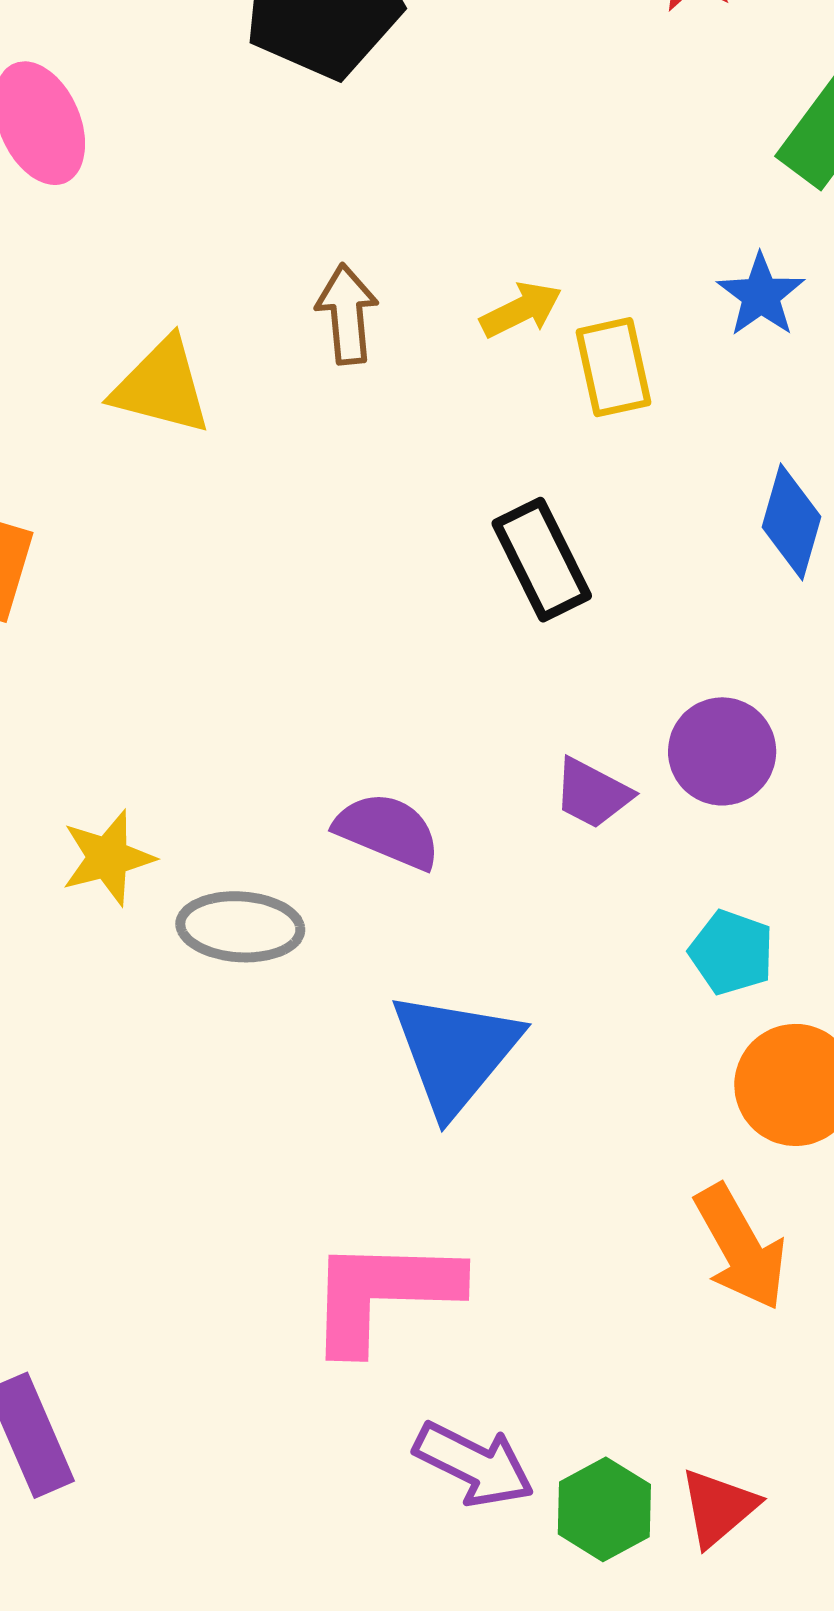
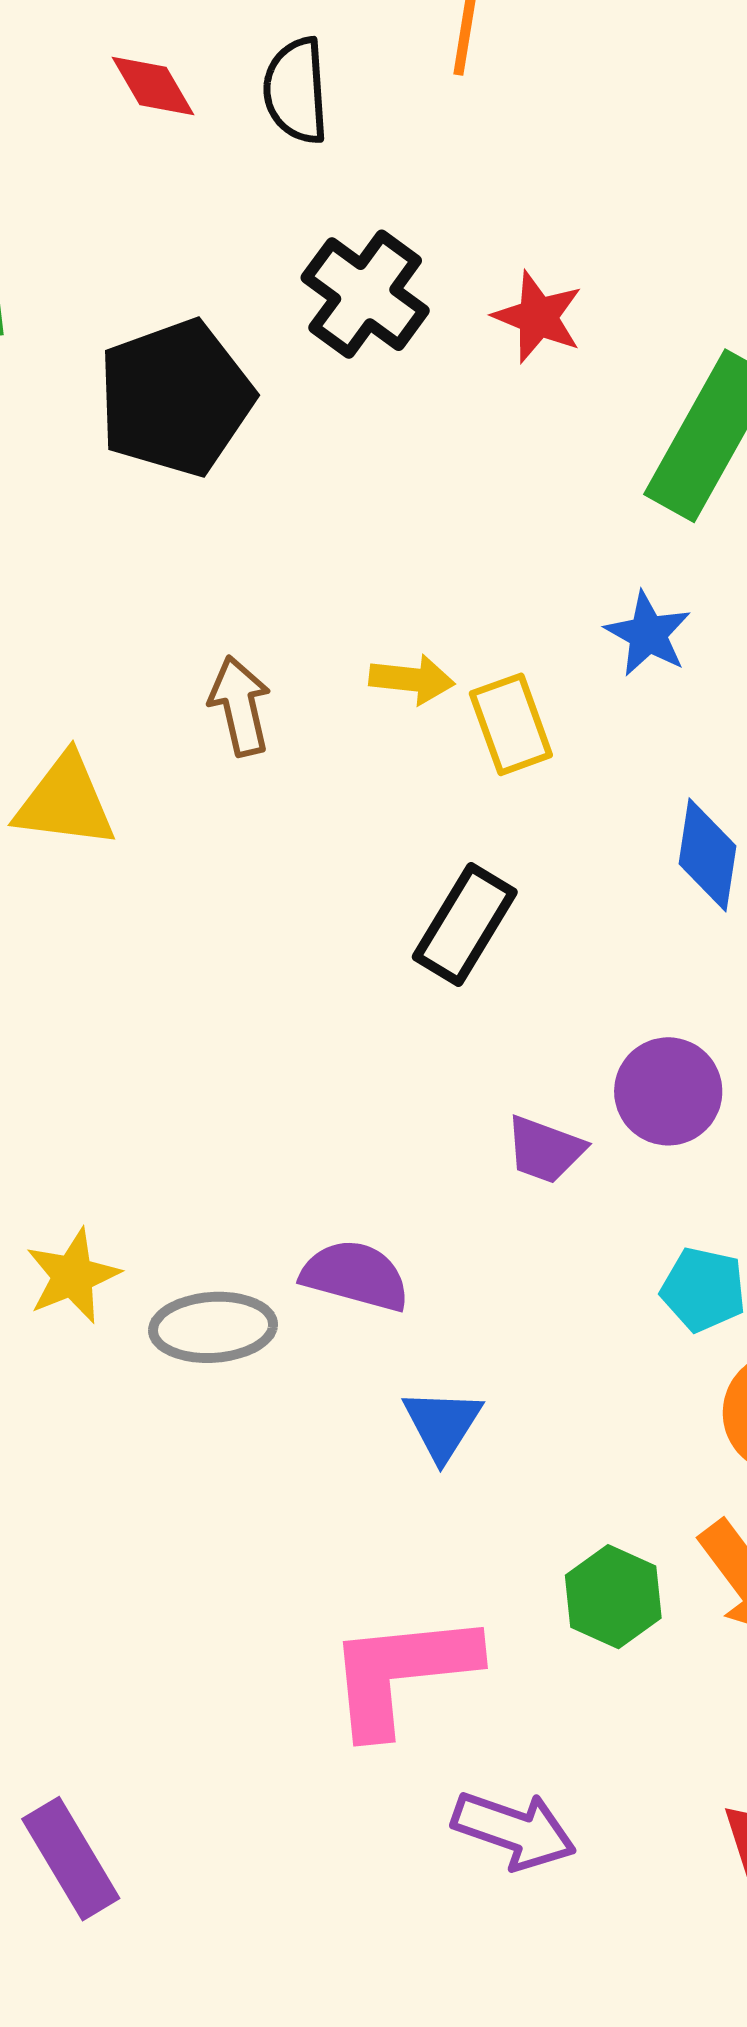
yellow arrow: (521, 310) -> (412, 679), turned 40
black rectangle: (542, 560) -> (465, 924), turned 65
purple semicircle: (388, 831) -> (355, 1276), moved
blue triangle: (455, 1052) -> (442, 1424), size x0.6
green hexagon: (604, 1509) -> (613, 1597), moved

